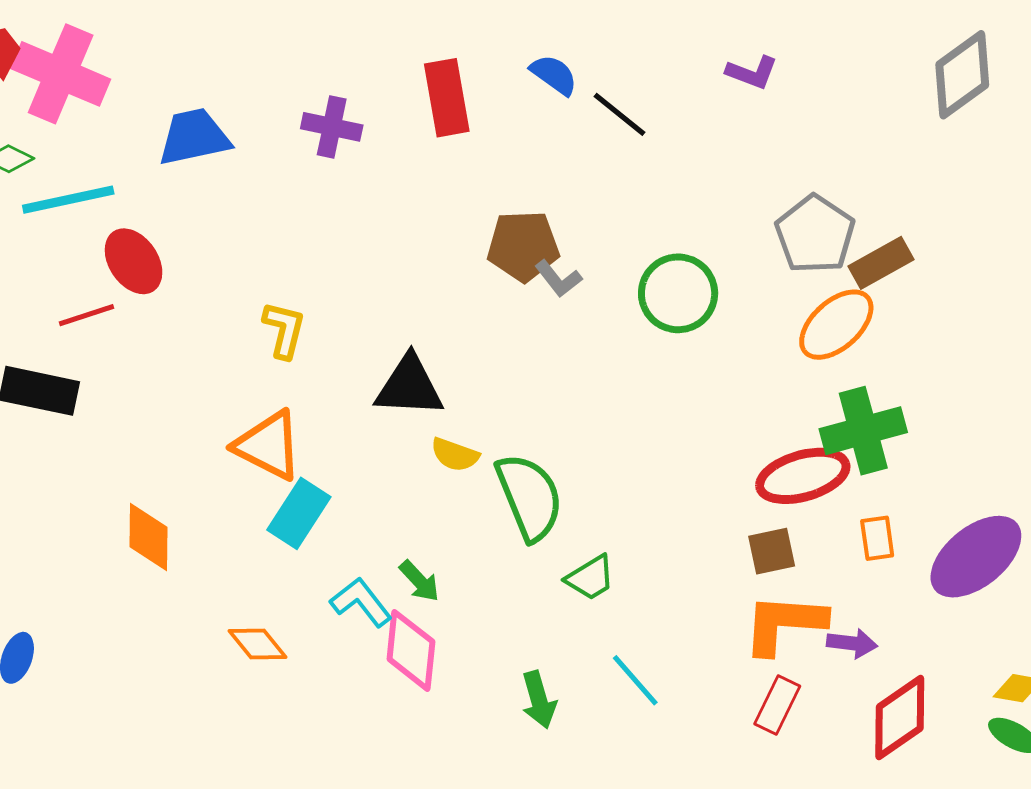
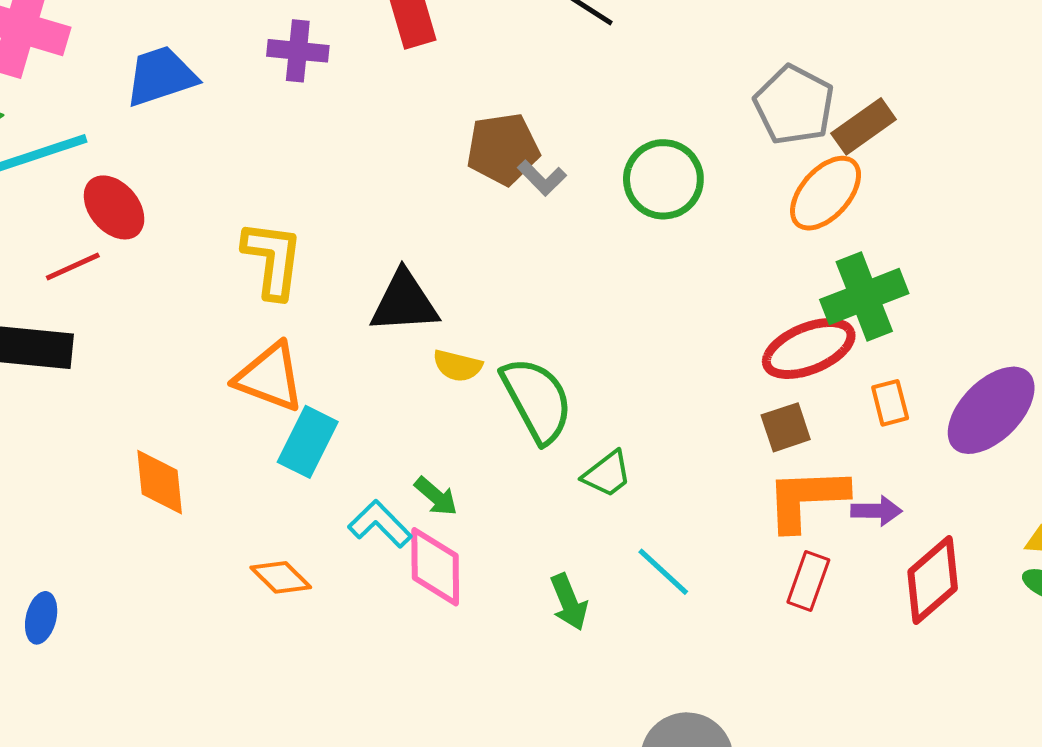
yellow L-shape: (284, 330) -> (273, 259), size x1.4

